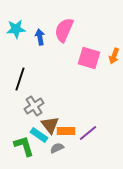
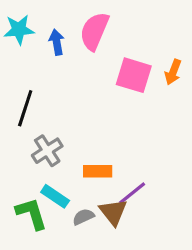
brown triangle: (50, 125) -> (113, 212), moved
orange rectangle: (66, 131) -> (98, 171), moved

